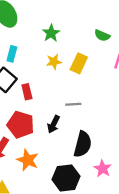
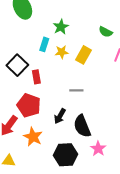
cyan rectangle: (12, 54) -> (44, 44), moved
black arrow: (54, 124) -> (60, 116), moved
black semicircle: (83, 144) -> (82, 126), turned 140

